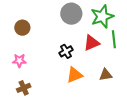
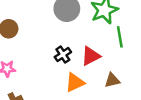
red triangle: (92, 43) -> (91, 56), moved

